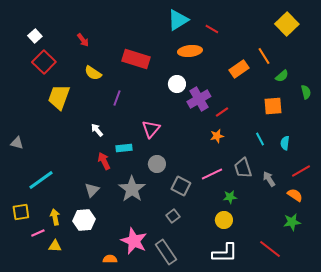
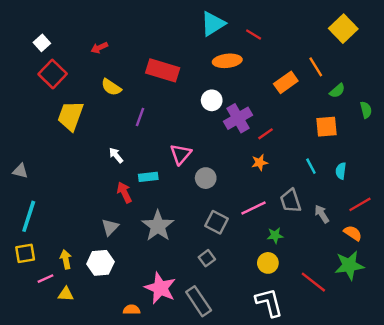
red arrow: (83, 40) -> (99, 48), turned 104
gray circle: (157, 164) -> (206, 178), moved
cyan line: (41, 180) -> (29, 216), moved, turned -36
green star: (292, 222) -> (349, 265), size x1.4
red line: (270, 249) -> (313, 282), moved
white L-shape: (225, 253) -> (269, 302), turned -104

